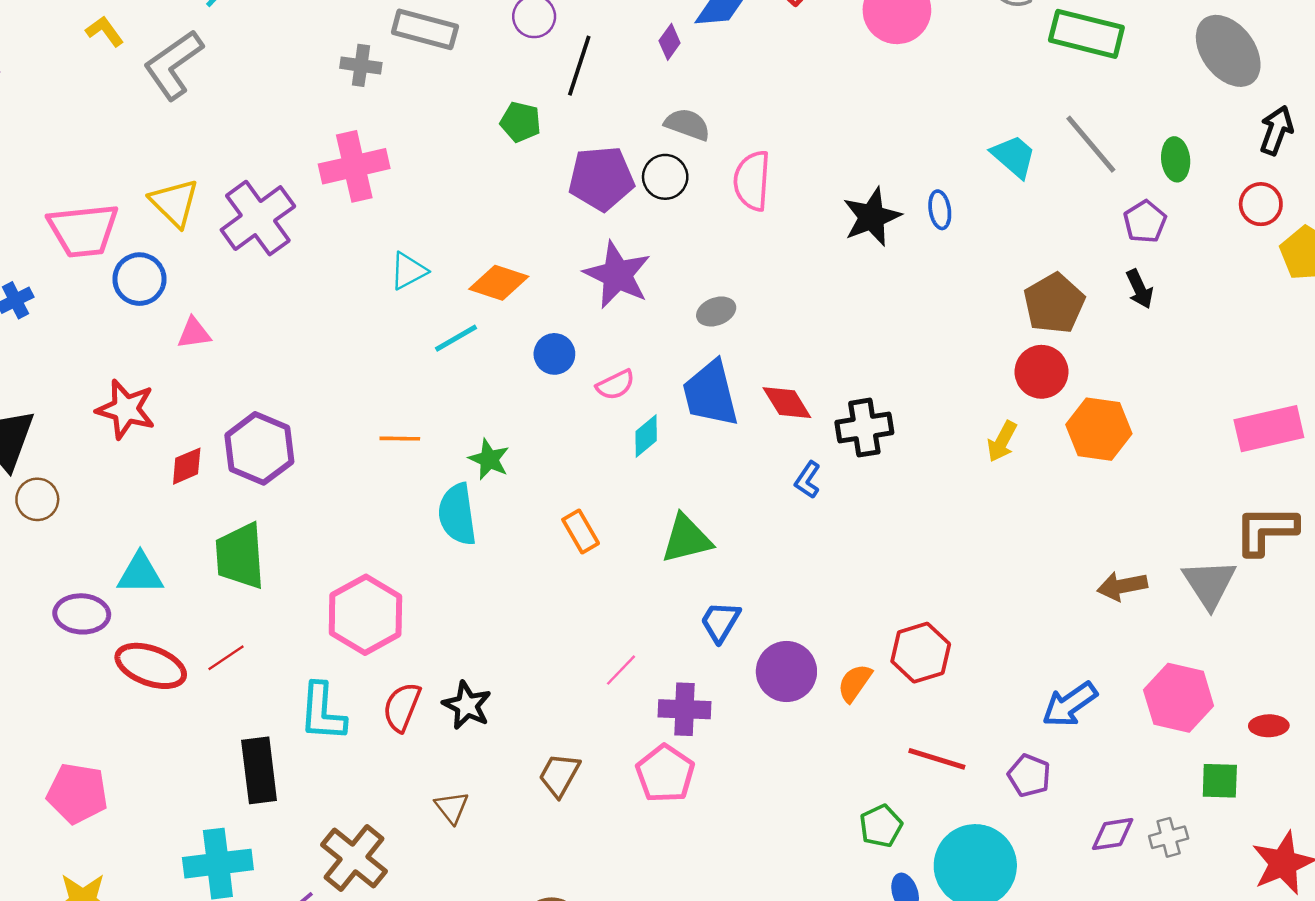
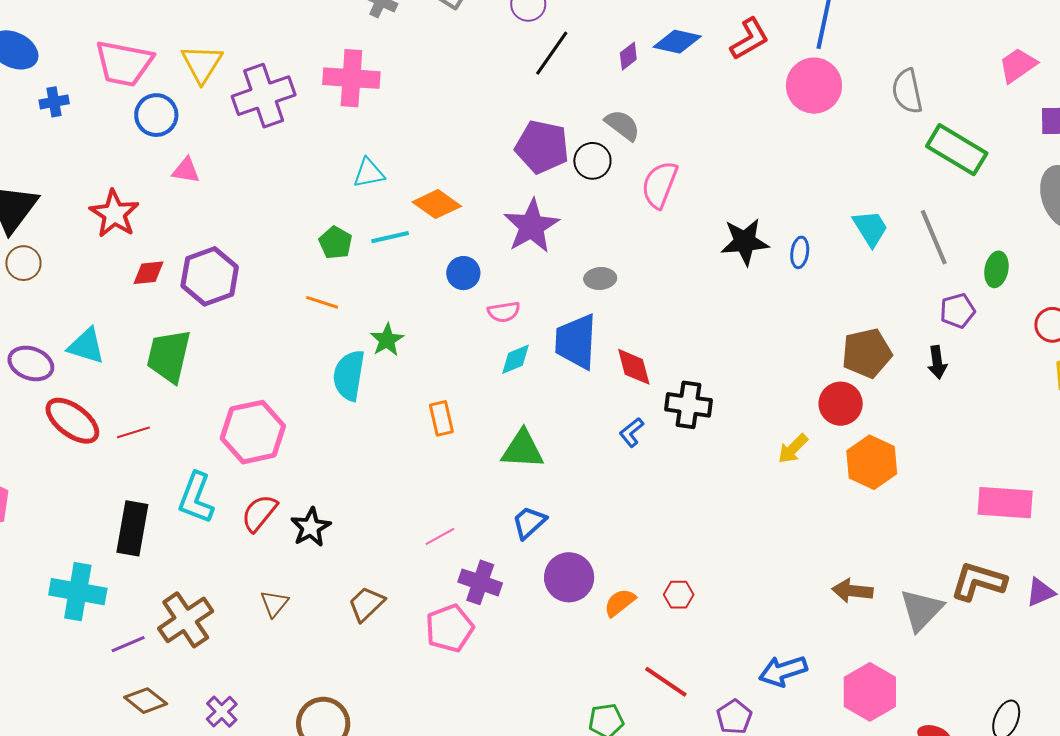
green pentagon: (521, 122) -> (336, 243), moved
red hexagon: (921, 653) -> (679, 595), size x0.6

